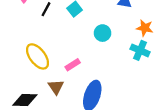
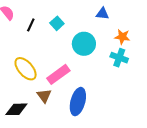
cyan circle: (103, 33) -> (84, 44), size x1.5
pink rectangle: (73, 65) -> (58, 74), size x1.6

